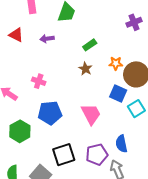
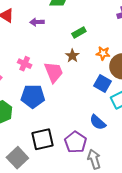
pink trapezoid: (91, 114) -> (54, 72), moved
blue semicircle: (121, 144) -> (98, 122), moved, turned -42
purple pentagon: (97, 154) -> (75, 142), turned -30

